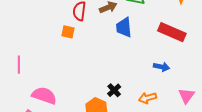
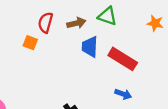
red rectangle: (172, 32) -> (123, 59), moved

